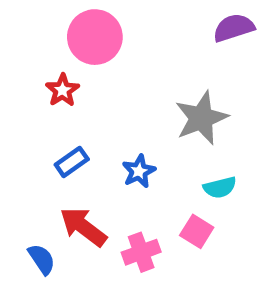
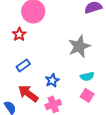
blue star: (139, 171) -> (52, 80), moved
pink square: (197, 231) -> (87, 95), moved

